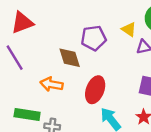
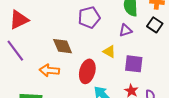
yellow triangle: (129, 29) -> (109, 52), moved
purple pentagon: (94, 38) -> (89, 17), moved

